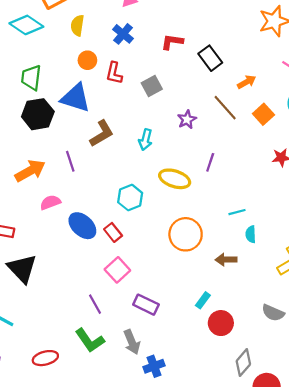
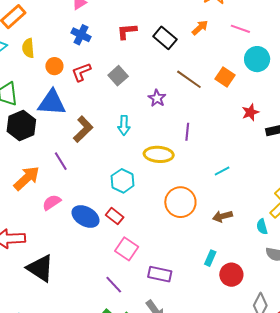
yellow semicircle: (77, 25) -> (28, 48), moved
red L-shape: (114, 73) -> (81, 72), turned 70
orange arrow: (247, 82) -> (200, 28), moved
cyan semicircle: (251, 234) -> (262, 227), moved

